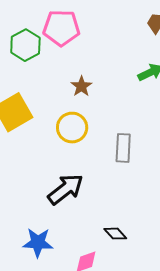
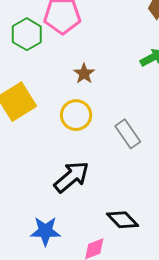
gray rectangle: (123, 148) -> (128, 134), turned -36
black diamond: (115, 234) -> (122, 220), size x1.4

